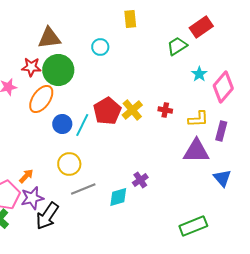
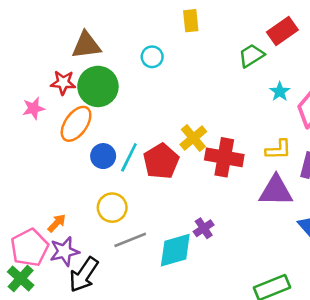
red cross: (165, 110) -> (224, 157), moved, size x2.0
red pentagon: (107, 111) -> (161, 161), moved
cyan diamond: (118, 197) -> (175, 250), size x1.4

